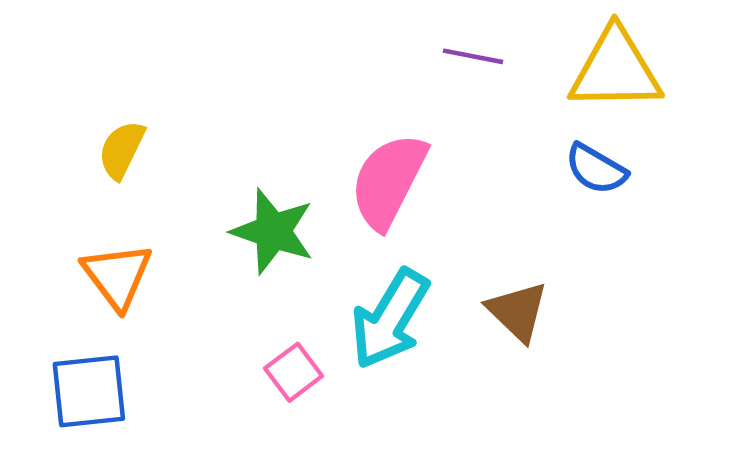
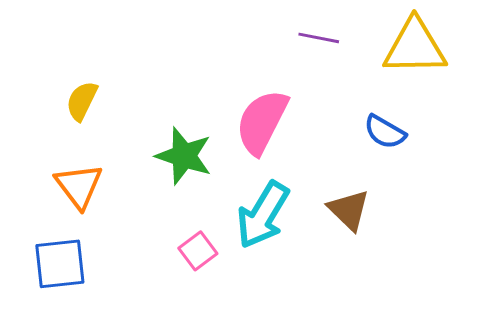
blue semicircle: (596, 169) -> (385, 132), moved

